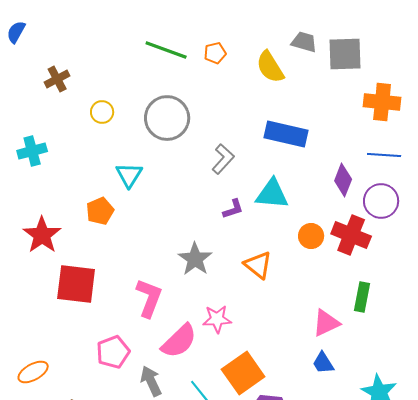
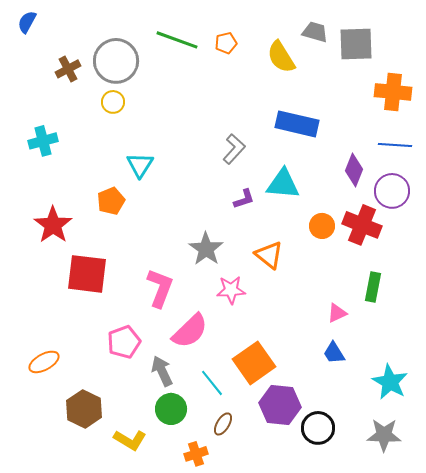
gray circle: (167, 118) -> (116, 61), moved
pink star: (217, 319) -> (231, 290), moved
pink triangle: (326, 323) -> (337, 313), size x0.7

